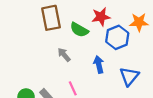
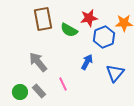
gray arrow: (64, 55) -> (38, 62), moved, size x1.5
blue arrow: (99, 64) -> (87, 62), turned 42

